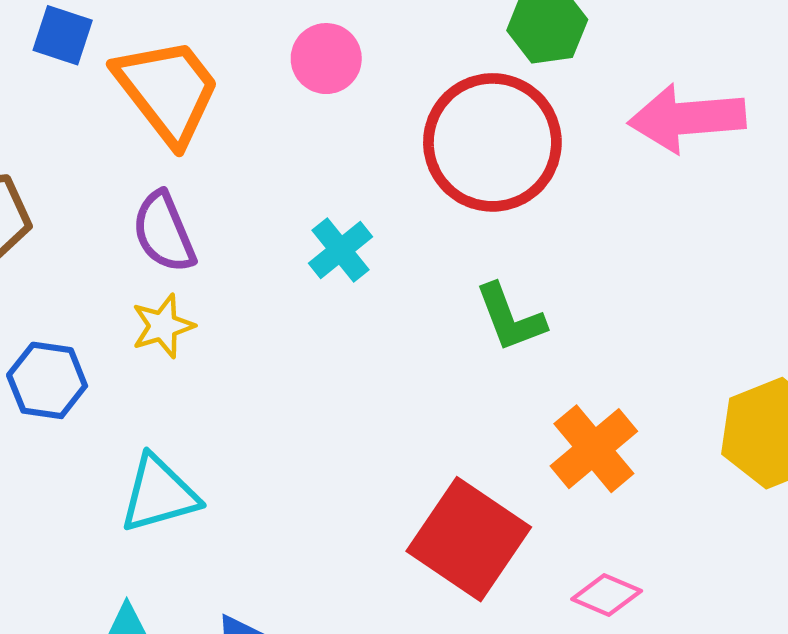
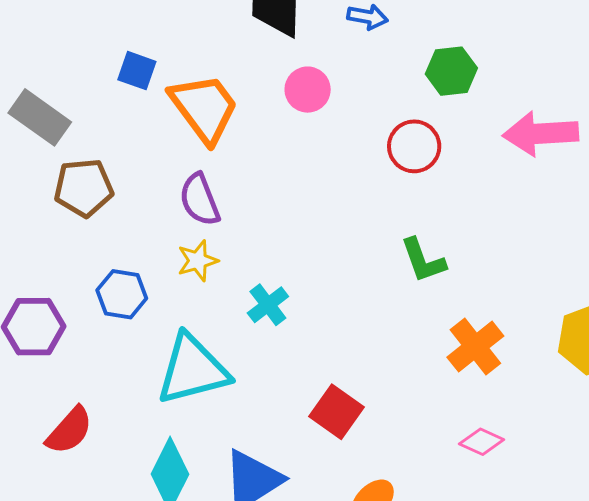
red circle: (492, 142) -> (414, 146), size x0.6
cyan cross: (341, 250) -> (268, 305), moved
cyan triangle: (159, 494) -> (193, 370), size x1.4
red square: (469, 539) -> (337, 412), moved, size x0.7

